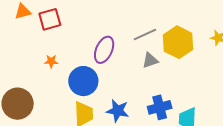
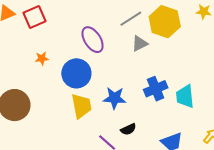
purple ellipse: (104, 50) -> (93, 40), turned -48

